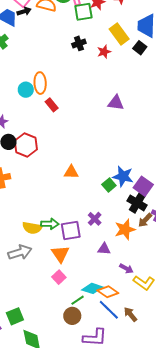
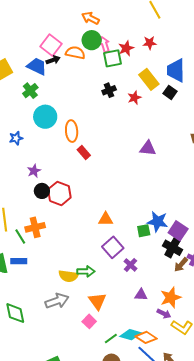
cyan circle: (26, 90) -> (45, 117), moved, size x1.5
green square: (109, 185) -> (144, 231), turned 32
orange star: (125, 229) -> (171, 297), moved
purple square: (71, 231) -> (113, 247), moved, turned -30
pink square: (59, 277) -> (89, 321), moved
green line: (78, 300) -> (111, 339), moved

